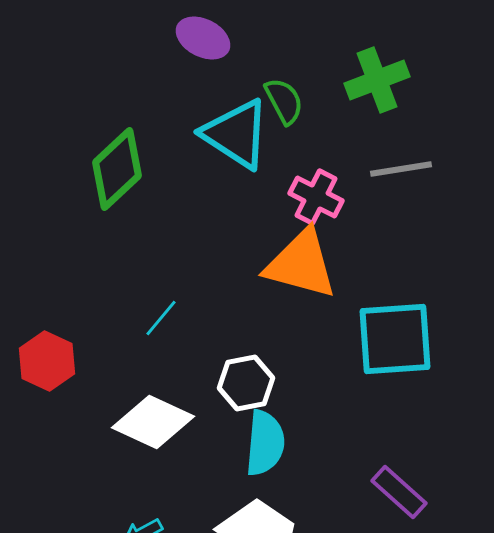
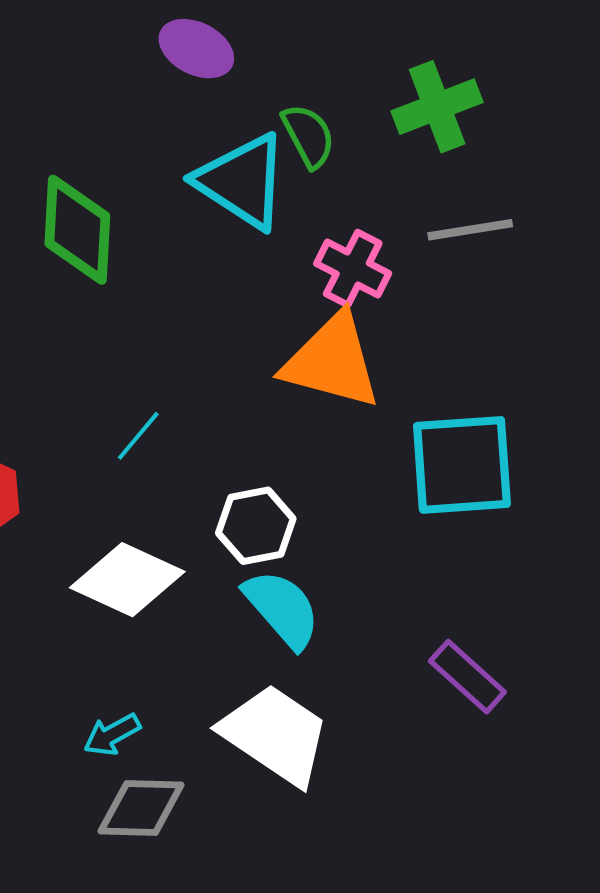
green diamond: (117, 169) -> (77, 230), turned -44
cyan semicircle: (265, 443) -> (282, 609), turned -46

